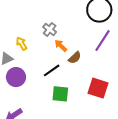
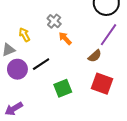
brown semicircle: (75, 58) -> (95, 56), moved
black line: (52, 70) -> (41, 64), moved
green square: (60, 94) -> (63, 88), turned -30

